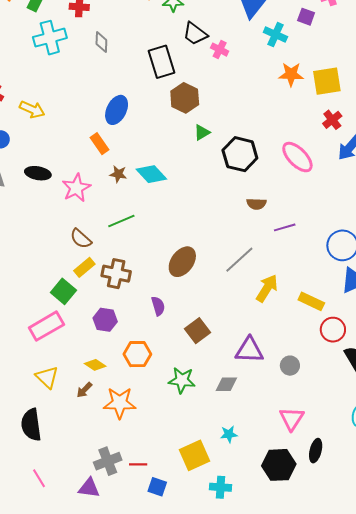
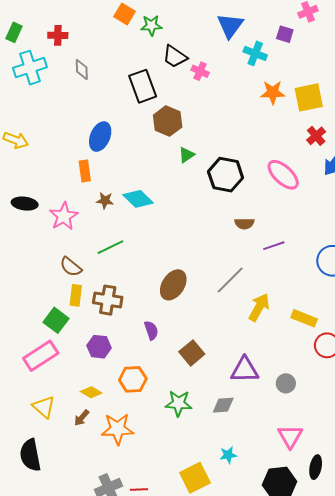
orange rectangle: (99, 144) -> (85, 171), turned 30
yellow rectangle: (84, 267) -> (76, 295), turned -40

